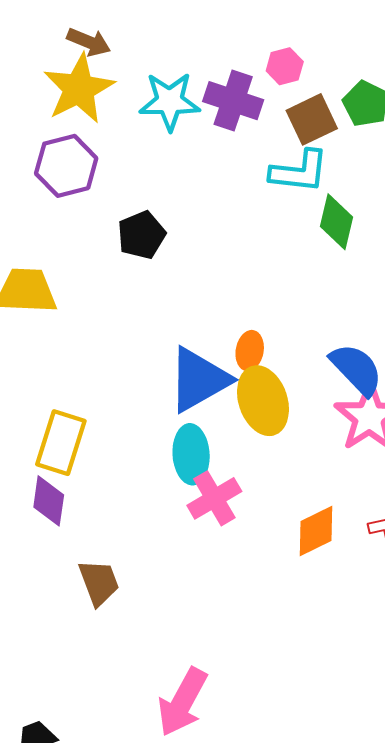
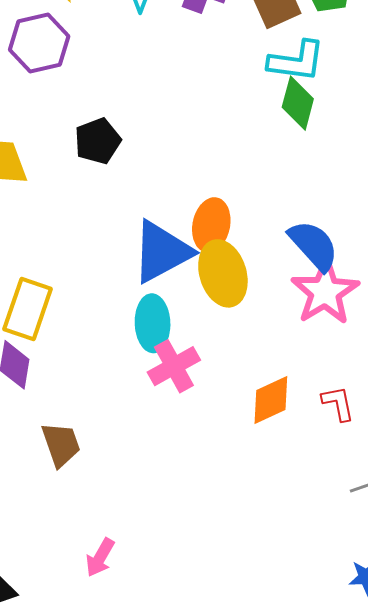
cyan L-shape: (299, 171) -> (297, 61), moved
black pentagon: (141, 235) -> (98, 141), moved
orange ellipse: (250, 351) -> (211, 225), size x1.4
pink arrow: (182, 702) -> (100, 557), moved, size x0.6

